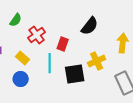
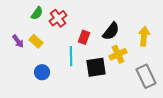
black semicircle: (90, 26) -> (111, 31), moved
red cross: (37, 35) -> (58, 18), moved
yellow rectangle: (23, 58) -> (36, 41), moved

